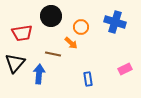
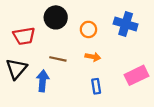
orange arrow: (71, 43) -> (93, 57), moved, turned -32
pink rectangle: (125, 69) -> (137, 75), size x1.5

